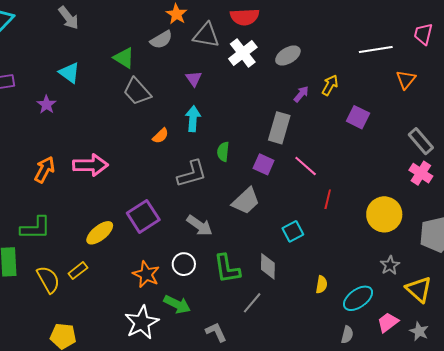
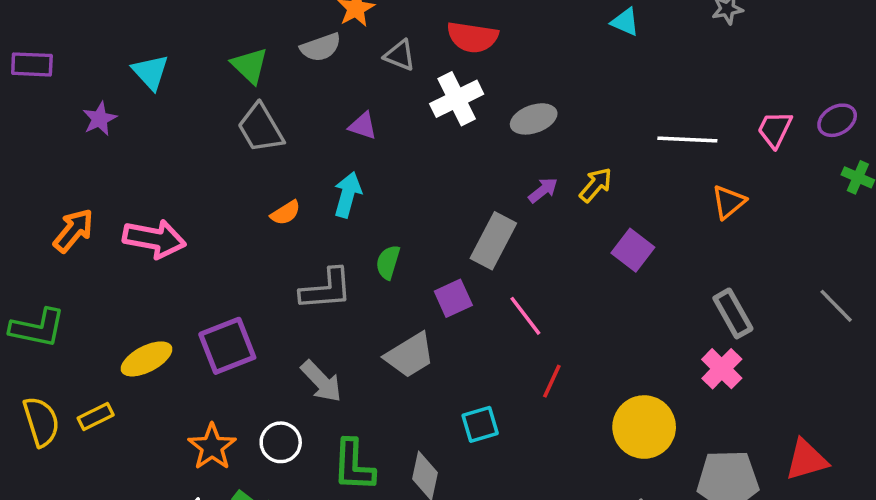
gray triangle: (206, 35) -> (400, 55), size x0.7
purple triangle: (194, 79) -> (363, 126), turned -48
purple square: (264, 164) -> (453, 298), turned 30

